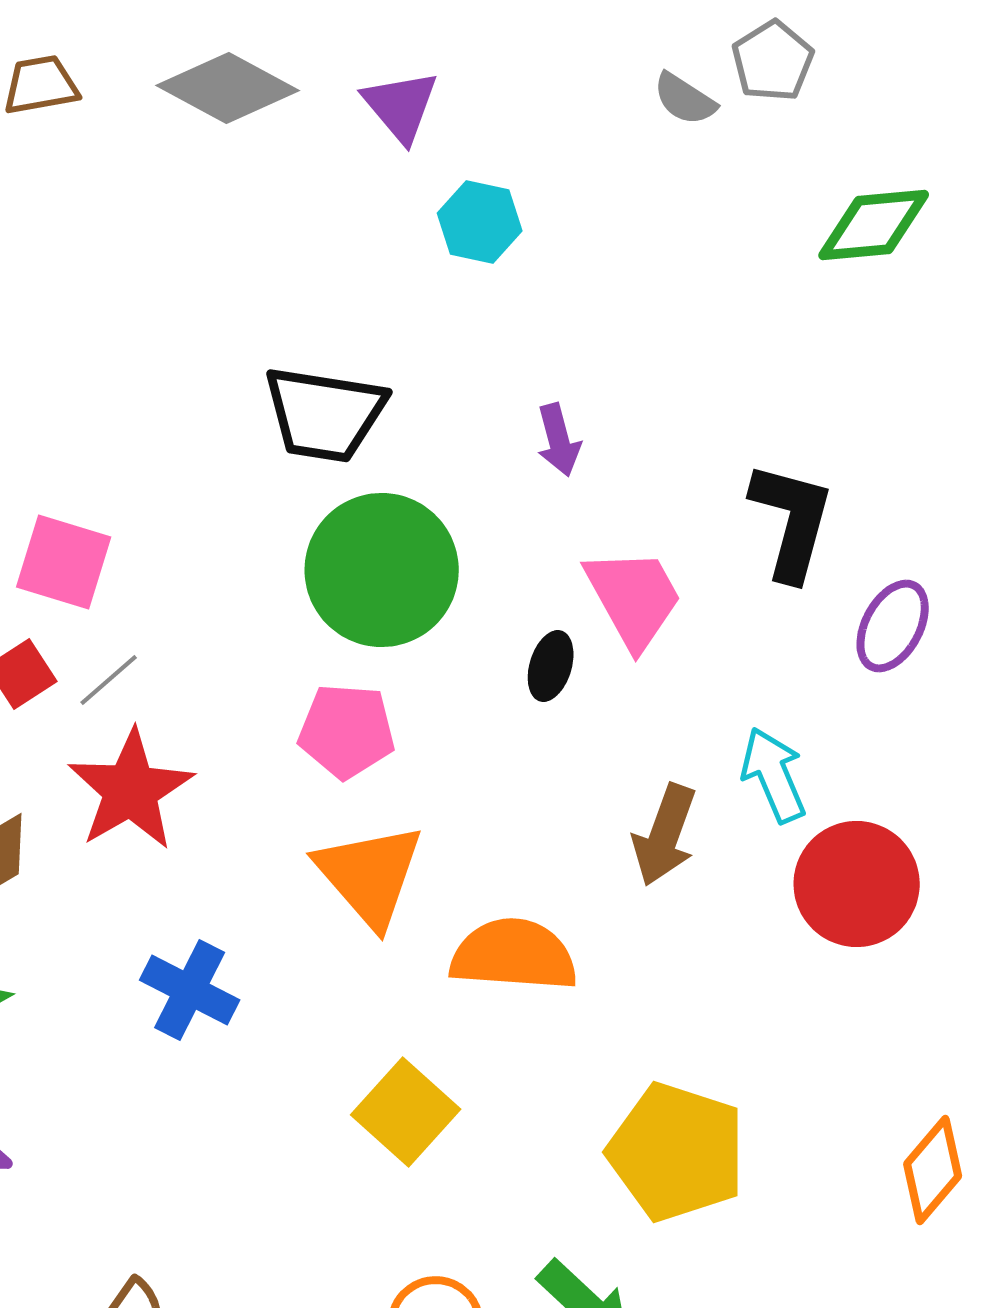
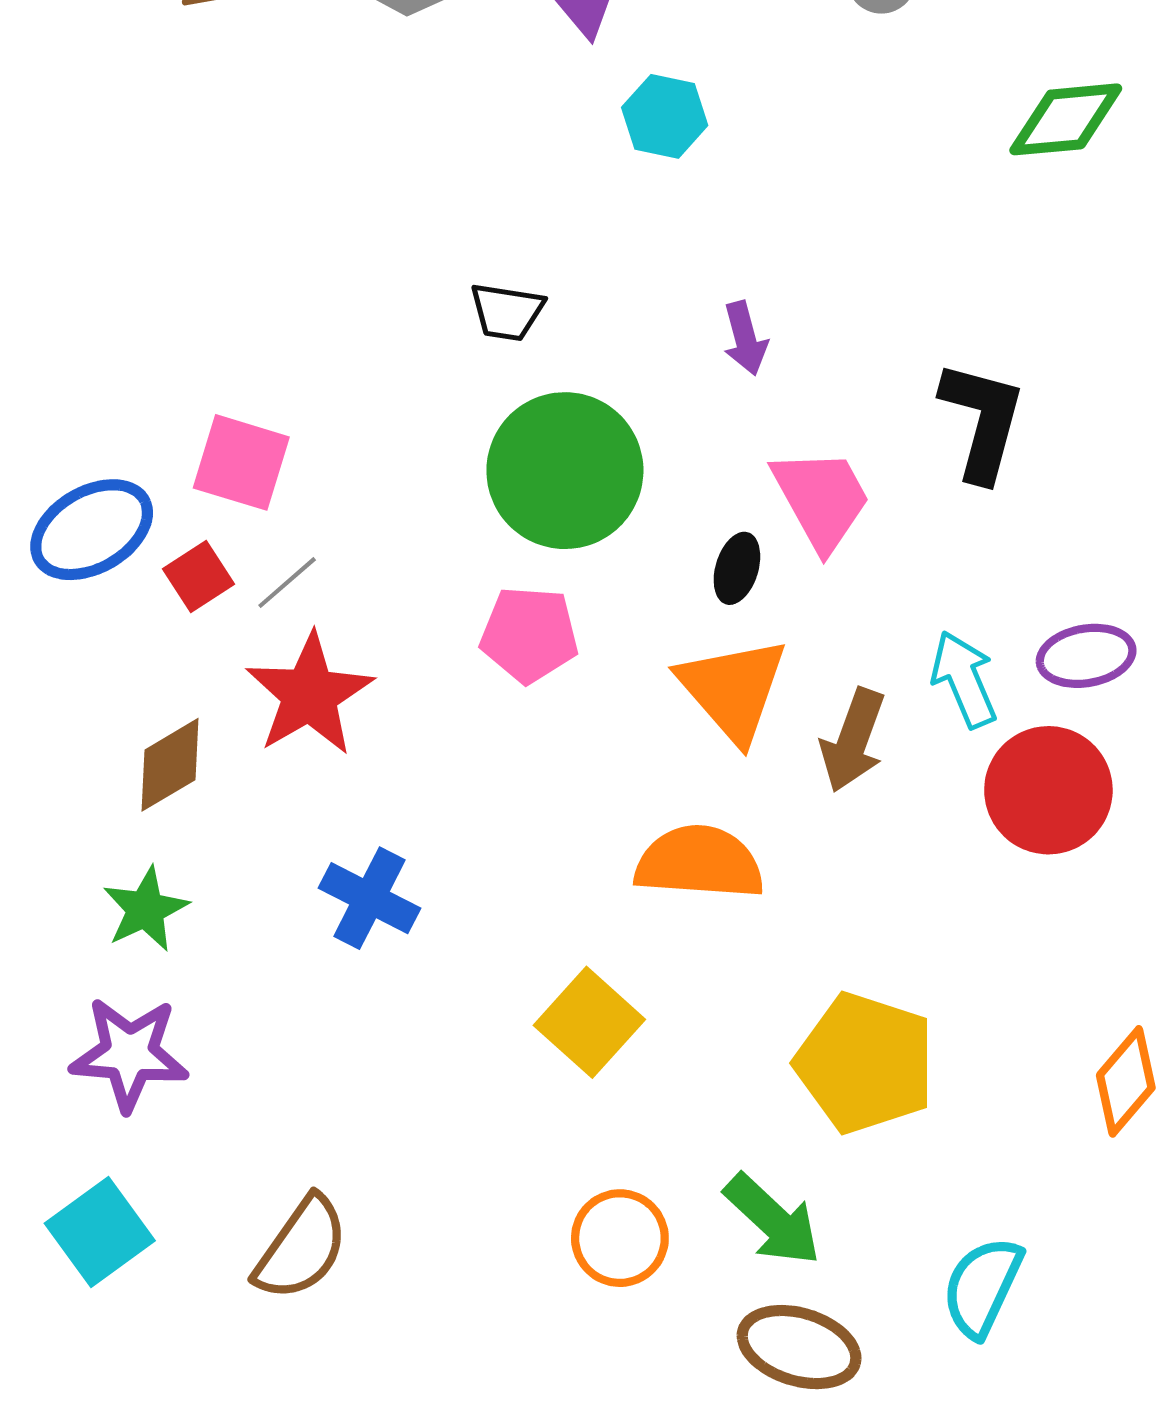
black trapezoid: (325, 414) -> (507, 312), size x0.6
purple ellipse: (893, 626) -> (1086, 656), moved, turned 52
orange triangle: (370, 875) -> (733, 689), moved

